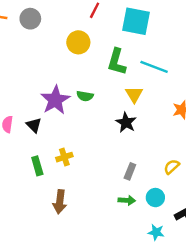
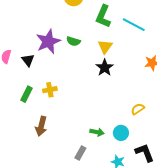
yellow triangle: (134, 94) -> (105, 47), moved
green rectangle: (37, 166) -> (26, 94), turned 35
gray rectangle: (130, 171) -> (80, 153), moved

